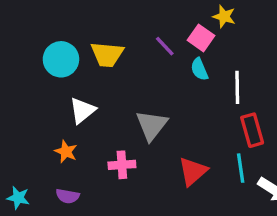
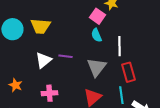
purple line: (165, 46) -> (65, 56), moved, turned -40
white triangle: (82, 110) -> (43, 60), moved
gray triangle: (152, 125) -> (96, 67), moved

